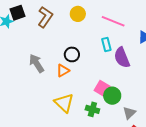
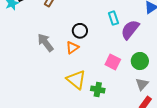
purple semicircle: (122, 58) -> (130, 30), turned 65
green circle: (112, 96) -> (140, 61), moved
green cross: (92, 109) -> (98, 89), moved

